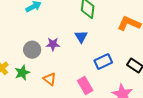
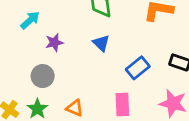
purple star: (53, 44) -> (54, 42), moved
pink rectangle: (85, 85) -> (122, 105), turned 42

